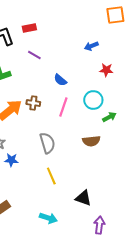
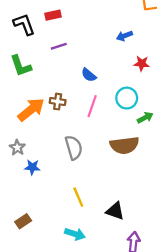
purple line: (34, 55) -> (59, 46), turned -48
brown semicircle: (91, 141) -> (124, 145), size x1.4
yellow line: (51, 176) -> (78, 197), moved

